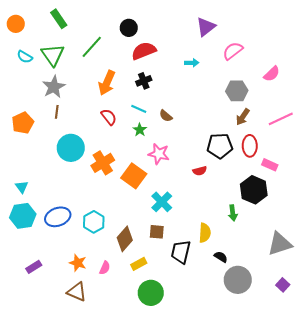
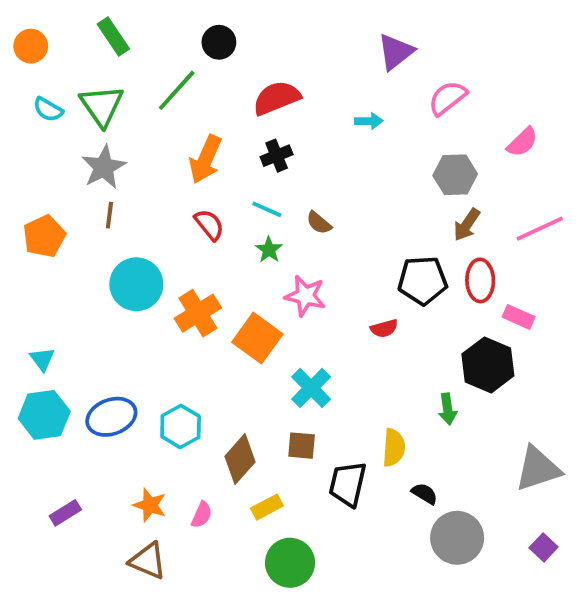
black circle: (129, 28) -> (219, 42), moved

